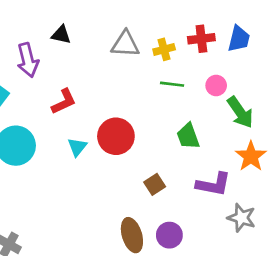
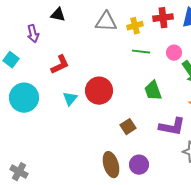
purple arrow: (28, 60) -> (33, 34), size x0.7

